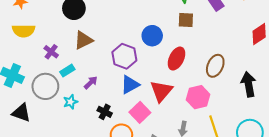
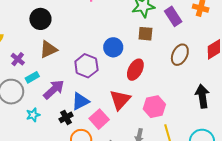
brown ellipse: (215, 66) -> (180, 55), moved
purple arrow: (91, 83) -> (54, 89), size x1.6
blue triangle: (130, 85) -> (80, 101), moved
cyan star: (70, 102) -> (33, 115), moved
black cross: (105, 112) -> (66, 117), turned 32

